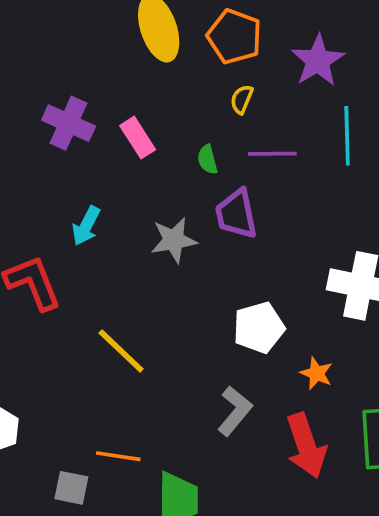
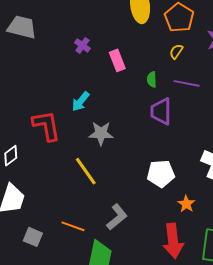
purple cross: (69, 123) -> (82, 45), size x0.6
gray star: (174, 240) -> (101, 133), moved
gray L-shape: (235, 411) -> (117, 217), moved
gray square: (71, 488) -> (33, 237), moved

